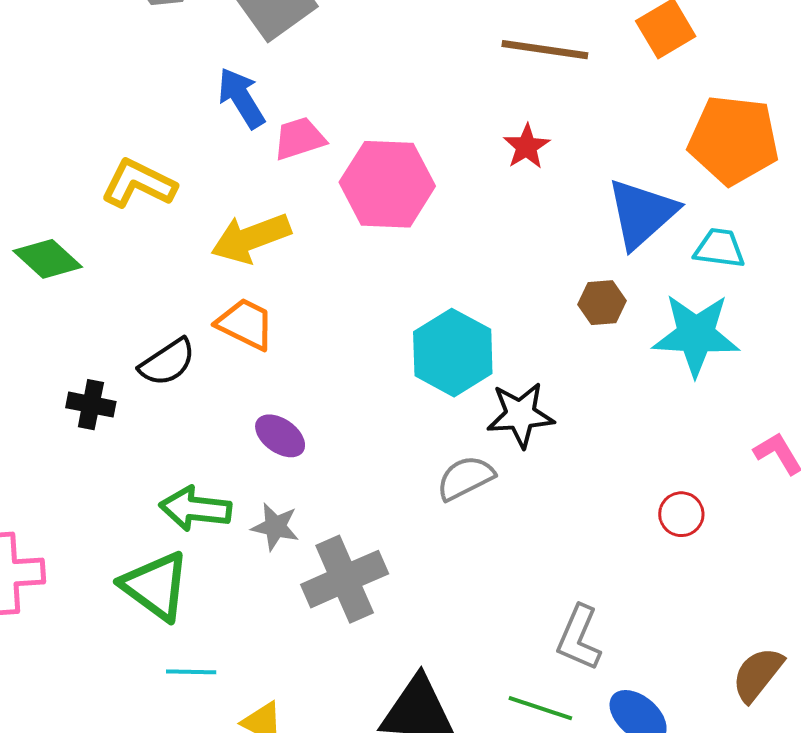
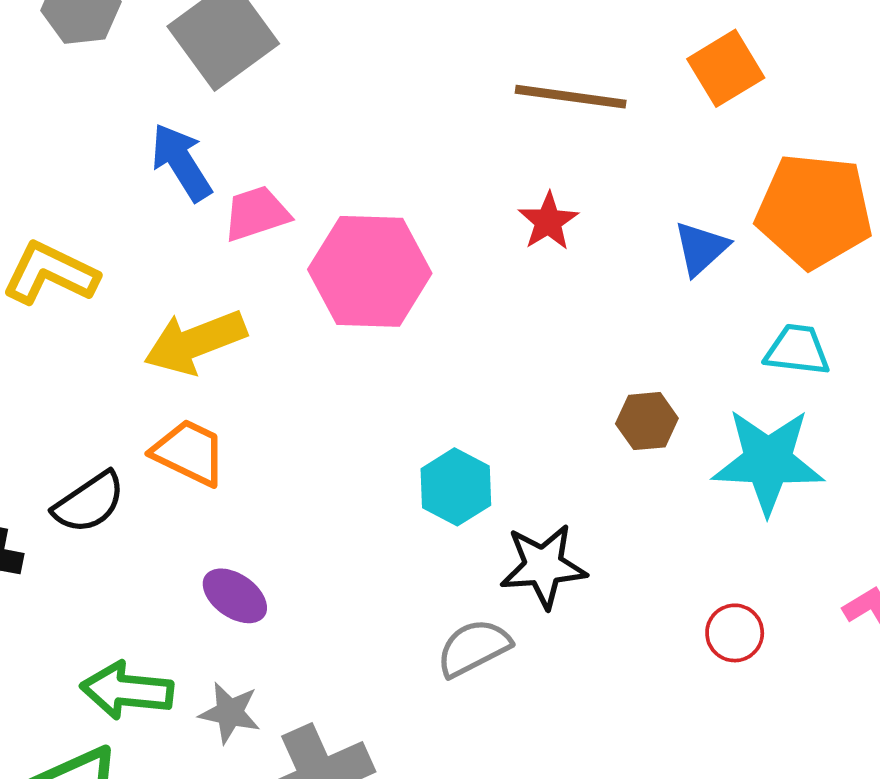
blue triangle: (642, 213) -> (701, 248), moved, size x0.6
cyan hexagon: (453, 353) -> (456, 487), size x0.7
red circle: (681, 514) -> (735, 633), moved

